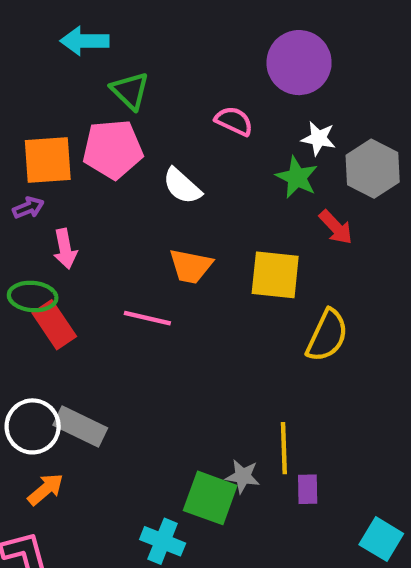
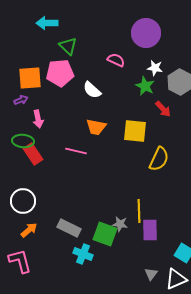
gray rectangle: (80, 426) -> (69, 228), moved
purple rectangle: (308, 489) -> (150, 230), size x1.5

